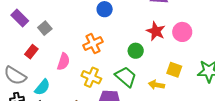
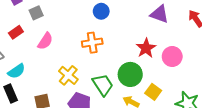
orange cross: (93, 44) -> (92, 43), moved
green circle: (136, 51) -> (130, 74), moved, size x1.5
pink semicircle: (63, 62) -> (45, 41), moved

